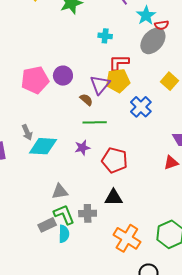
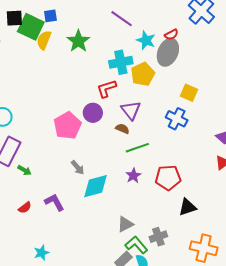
cyan star: (146, 15) -> (146, 40), moved
cyan cross: (105, 36) -> (121, 62), size x1.6
red L-shape: (119, 63) -> (106, 89), moved
yellow pentagon: (118, 81) -> (143, 74), moved
yellow square: (170, 81) -> (189, 93), moved
gray arrow: (27, 132) -> (78, 168), moved
black triangle: (114, 198) -> (187, 207), moved

